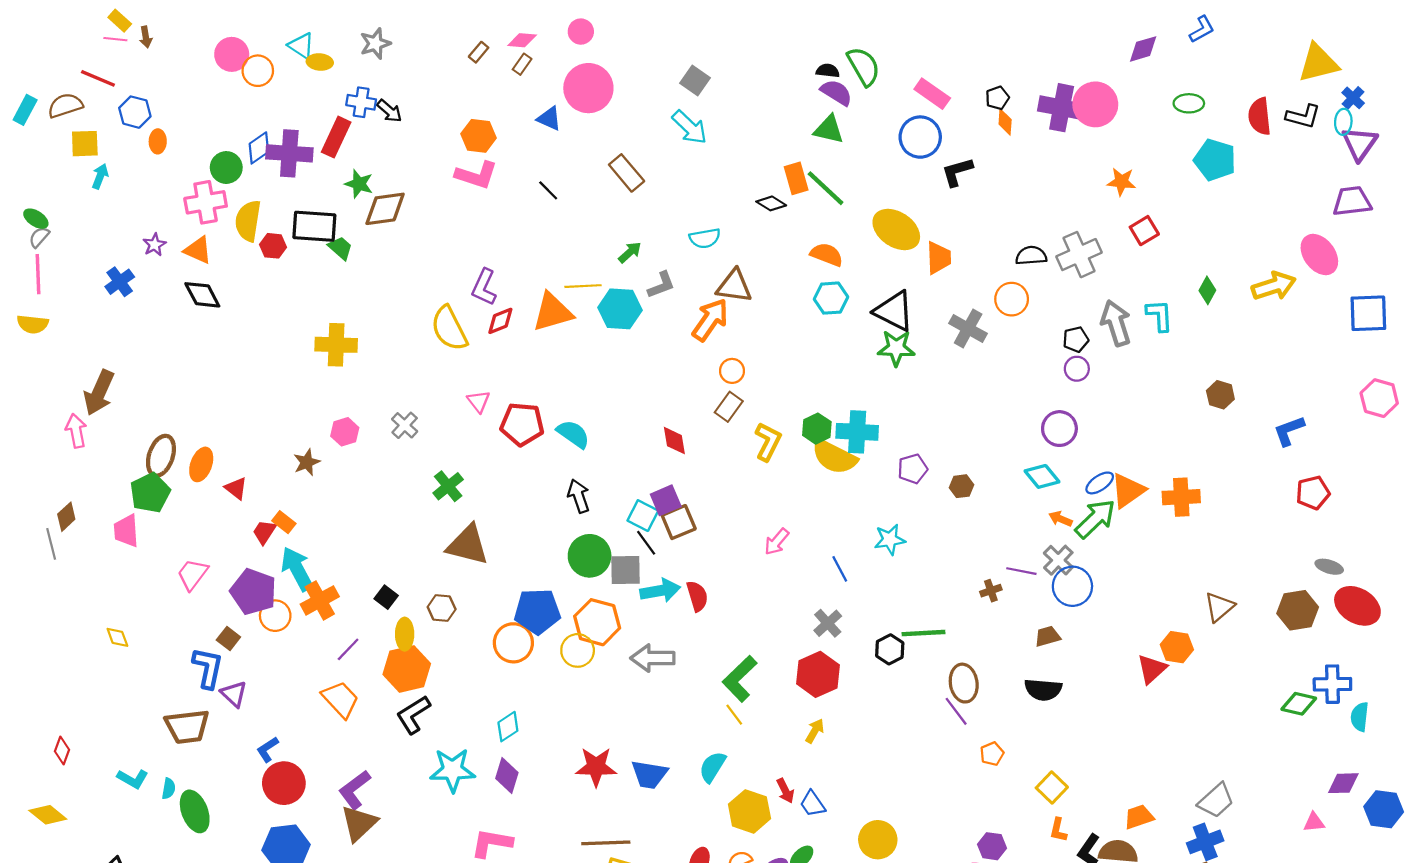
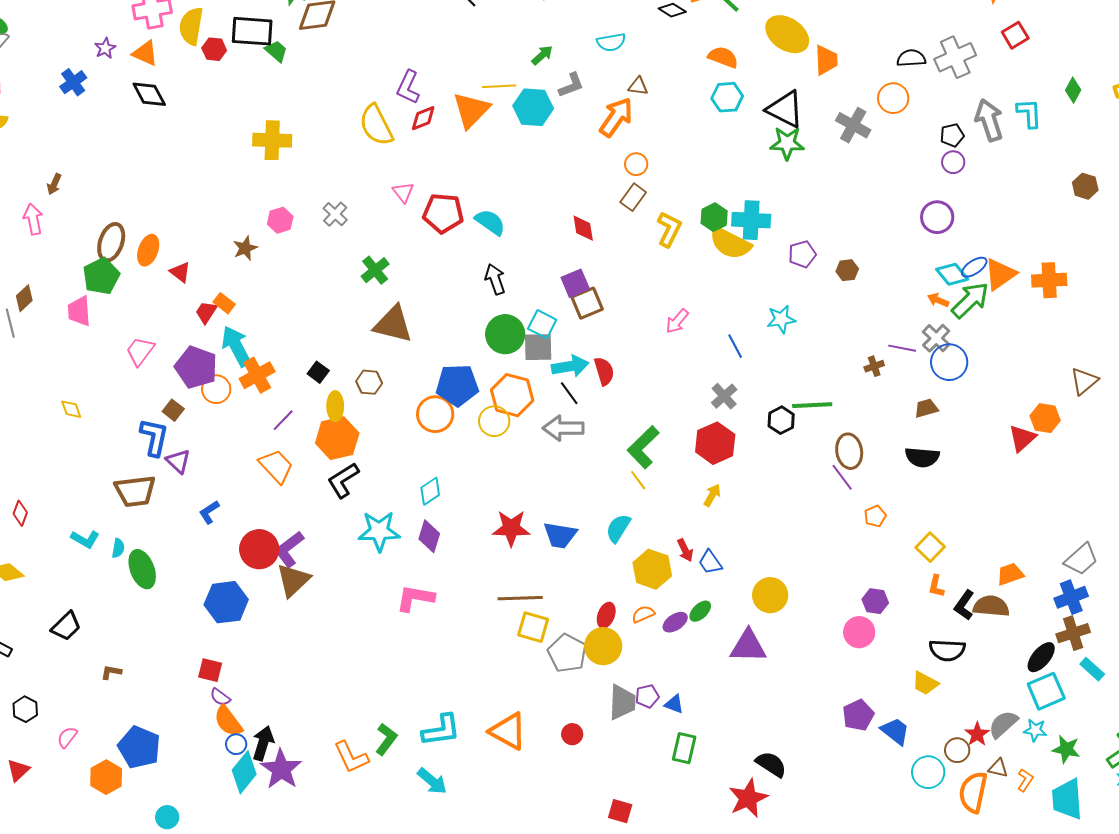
brown triangle: (734, 286) -> (638, 86), size x0.6
orange triangle: (553, 312) -> (471, 110), turned -30
brown arrow: (99, 393) -> (54, 184), size x0.5
cyan diamond: (1042, 476) -> (952, 274), moved
cyan square: (643, 516) -> (542, 324), moved
black line: (646, 543) -> (569, 393), moved
red circle: (284, 783) -> (259, 549), moved

